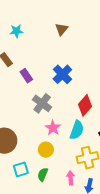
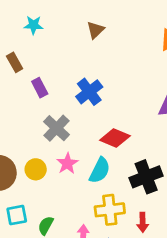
red diamond: (85, 105) -> (115, 138), turned 65
yellow circle: (46, 150) -> (36, 169), moved

